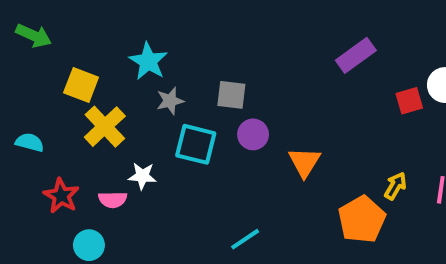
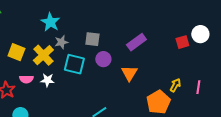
purple rectangle: (356, 55) -> (136, 42), moved
yellow square: (81, 85) -> (16, 52), moved
yellow cross: (105, 127) -> (43, 55), moved
pink semicircle: (113, 200) -> (26, 79), moved

